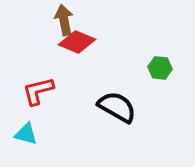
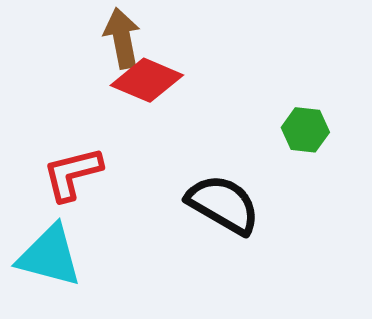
cyan triangle: (26, 134) -> (49, 256), size x1.5

